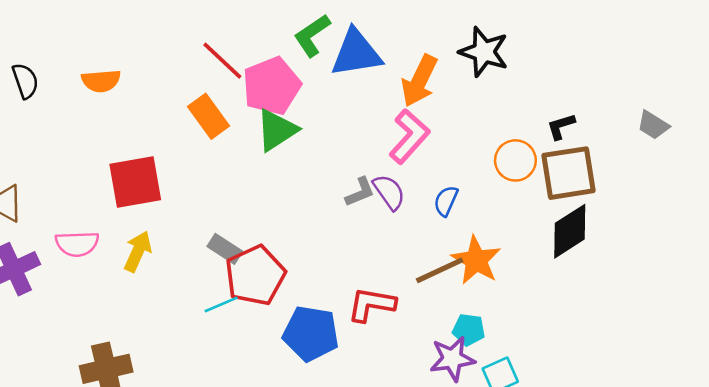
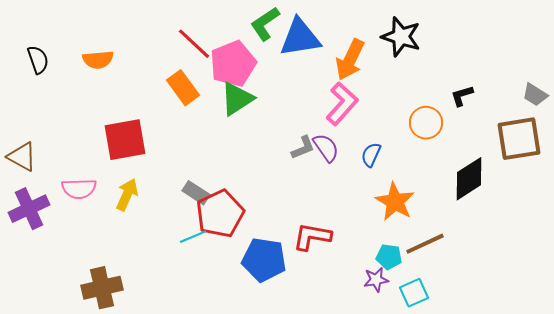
brown square: (568, 173) -> (519, 139), moved
brown line: (440, 270) -> (425, 244), moved
purple star: (452, 359) -> (376, 280), size x0.7

